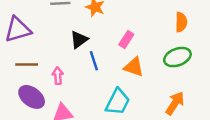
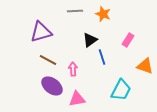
brown line: (27, 65) -> (48, 60), turned 30
orange triangle: (134, 67) -> (145, 66), moved

